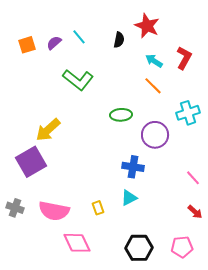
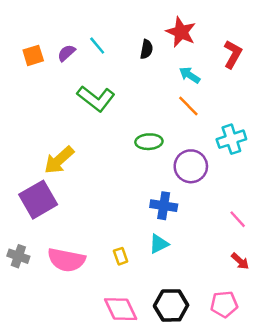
red L-shape: (184, 58) -> (233, 54), moved
pink diamond: (77, 243) -> (121, 309), moved

